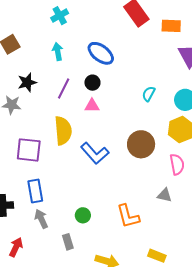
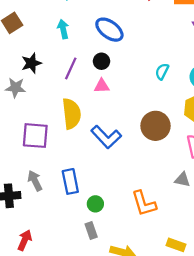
blue rectangle: (35, 191) -> (70, 181), moved
gray arrow: (41, 219) -> (35, 181), moved
gray rectangle: (68, 242) -> (91, 230), moved

